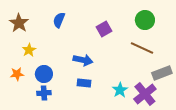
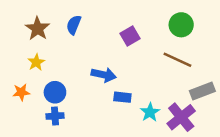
brown star: (19, 23) -> (37, 29), moved
blue rectangle: (84, 83) -> (122, 97), moved

